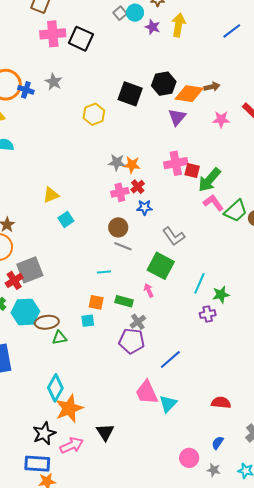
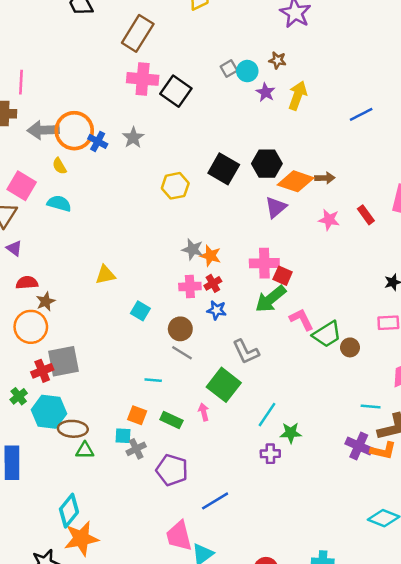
green arrow: (209, 180) -> (271, 299), moved
cyan square: (66, 219) -> (140, 311), moved, turned -35
gray cross: (138, 322) -> (136, 449), moved

